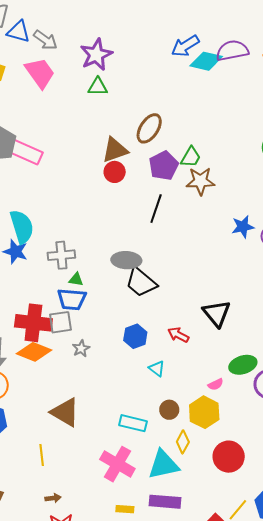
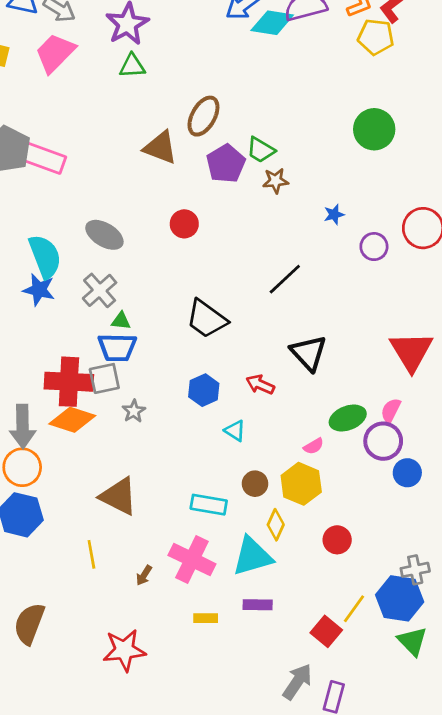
pink trapezoid: (40, 73) -> (55, 53), turned -96
brown triangle: (115, 150) -> (160, 147), turned 44
green trapezoid: (191, 157) -> (261, 150), turned 95
red circle: (115, 172) -> (184, 224), moved
brown star: (200, 181) -> (276, 181), size x0.7
black line: (156, 209) -> (285, 279), moved, turned 32
blue star: (243, 227) -> (334, 214), moved, size x0.7
gray cross: (61, 255) -> (100, 290), turned -32
gray ellipse: (126, 260) -> (104, 235), moved, turned 32
red circle: (229, 457) -> (337, 540), size x0.7
brown arrow: (53, 498) -> (144, 575), moved, turned 133
purple rectangle: (165, 502) -> (258, 605), size x0.7

